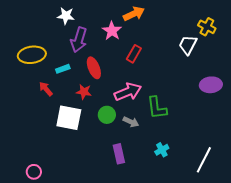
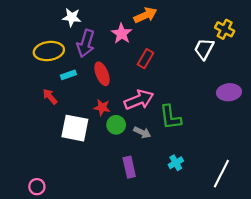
yellow ellipse: (32, 55) -> (49, 51), moved
red star: (84, 92) -> (102, 107), moved

